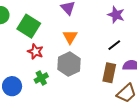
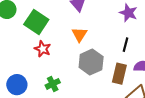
black line: (114, 45) -> (126, 45), turned -40
gray hexagon: (69, 64) -> (91, 62), moved
green cross: (41, 78) -> (53, 84), moved

